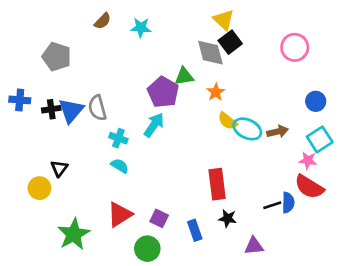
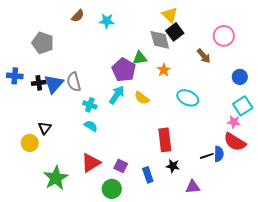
yellow semicircle: (228, 121) -> (142, 98), moved
brown arrow: (278, 132) -> (204, 56), moved, turned 63

